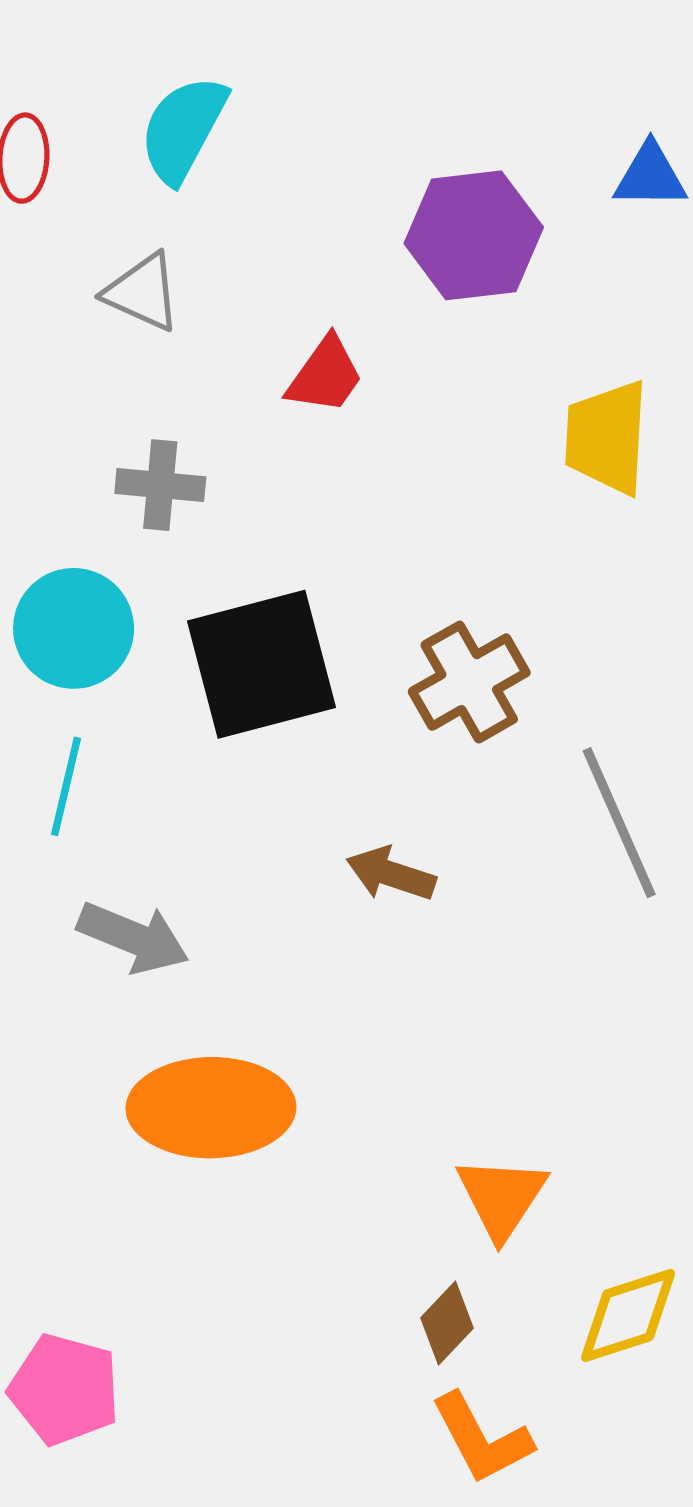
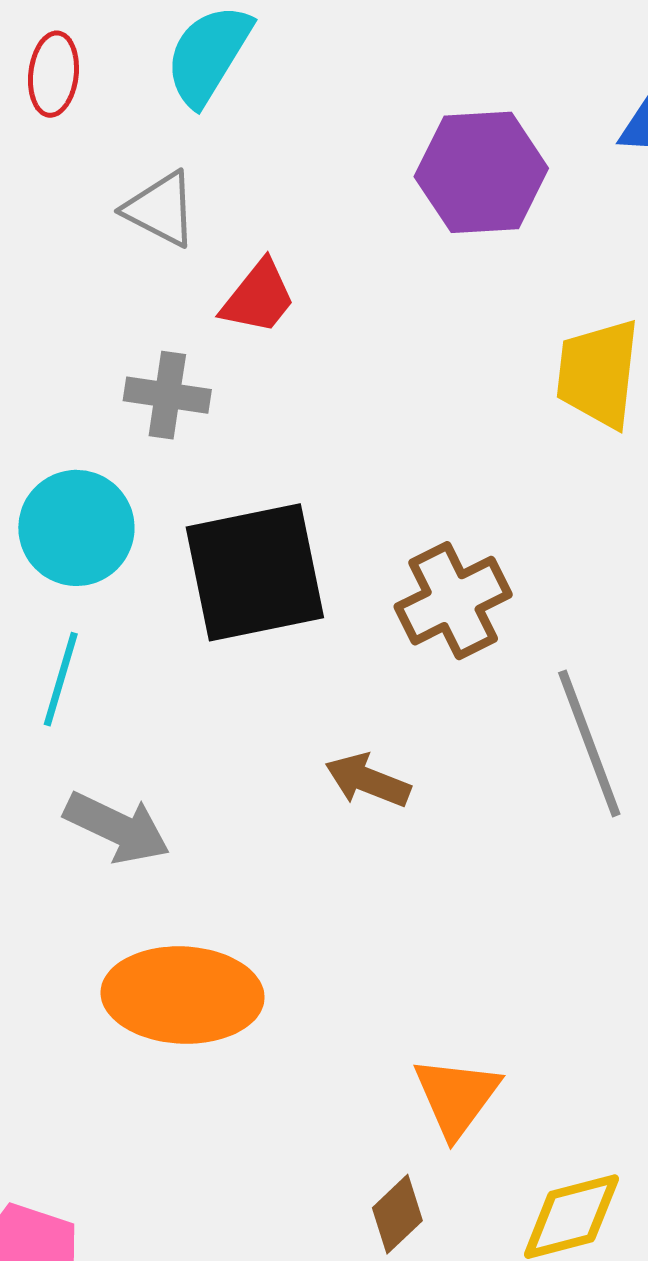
red trapezoid: (325, 375) -> (258, 297), moved

